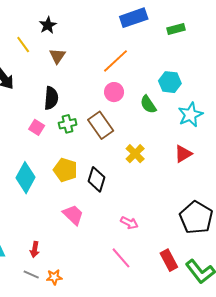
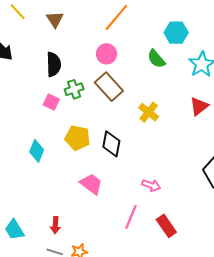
pink circle: (114, 92) -> (107, 54), moved
pink square: (37, 127) -> (51, 102), moved
cyan diamond: (25, 178) -> (37, 151), size x0.7
pink line: (121, 258) -> (131, 217), moved, turned 70
red rectangle: (169, 260) -> (166, 226), moved

